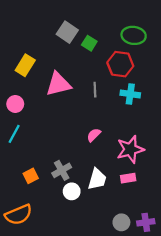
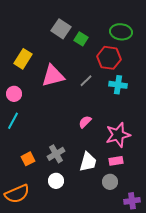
gray line: (95, 90) -> (86, 81), turned 48
white circle: (72, 191) -> (56, 181), moved
gray circle: (121, 222) -> (110, 182), moved

